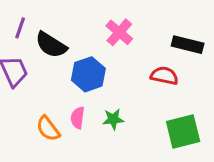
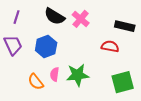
black semicircle: (51, 45) -> (55, 16), moved
blue hexagon: (88, 74) -> (46, 47), moved
green star: (113, 119) -> (78, 75), size x1.6

